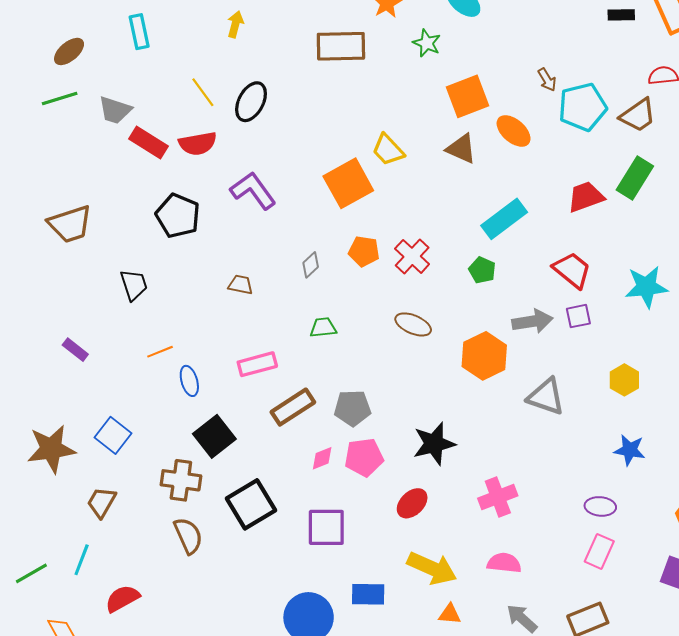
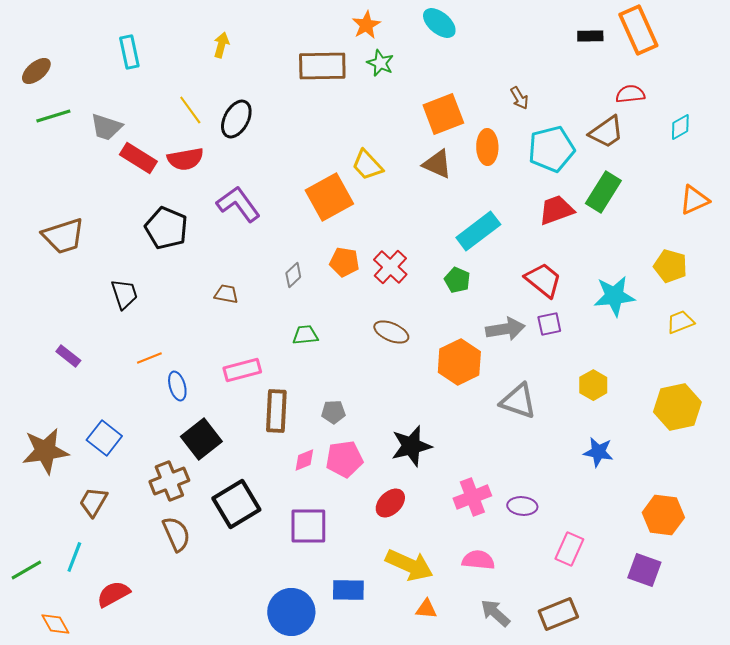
green star: (427, 43) -> (380, 63), moved
brown ellipse: (69, 51) -> (36, 71), moved
cyan pentagon: (583, 107) -> (551, 149), moved
orange ellipse: (514, 131) -> (487, 147), turned 48
brown rectangle: (293, 407) -> (276, 411), turned -54
gray pentagon: (352, 408) -> (333, 412), size x0.7
brown cross: (181, 480) -> (169, 481), turned -30
purple ellipse: (600, 506) -> (522, 506), moved

